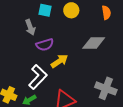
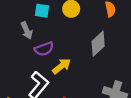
gray diamond: (94, 43) -> (98, 44), turned -40

